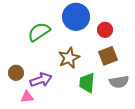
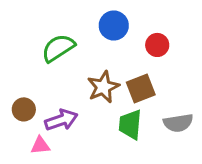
blue circle: (76, 17) -> (114, 25), size x0.7
brown square: (108, 56) -> (141, 88), moved

